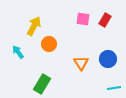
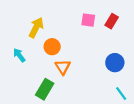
orange triangle: (81, 63) -> (63, 67), moved
cyan line: (114, 88) -> (121, 93), turned 64

